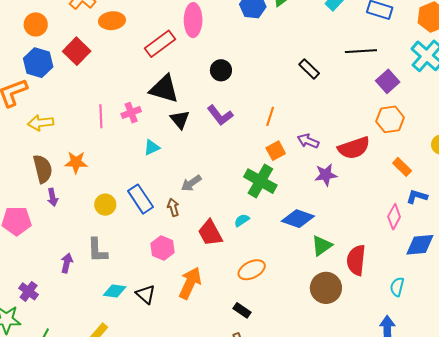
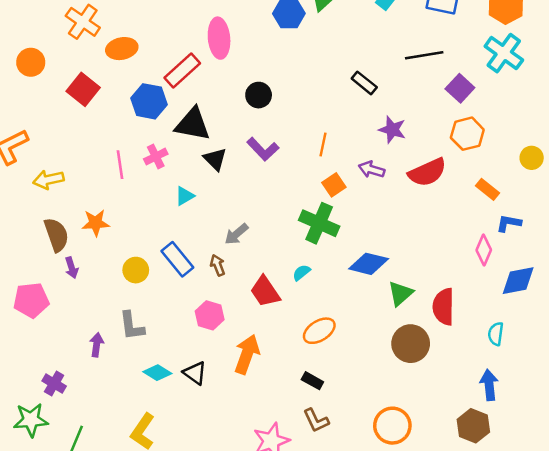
blue hexagon: (38, 63) -> (149, 101), moved
purple star: (326, 175) -> (392, 130), moved, turned 30
cyan diamond: (115, 291) -> (157, 373), turned 30

